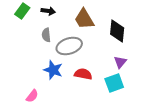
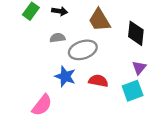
gray semicircle: (46, 35) -> (57, 38), turned 88
pink semicircle: (32, 96) -> (42, 105), size x1.5

